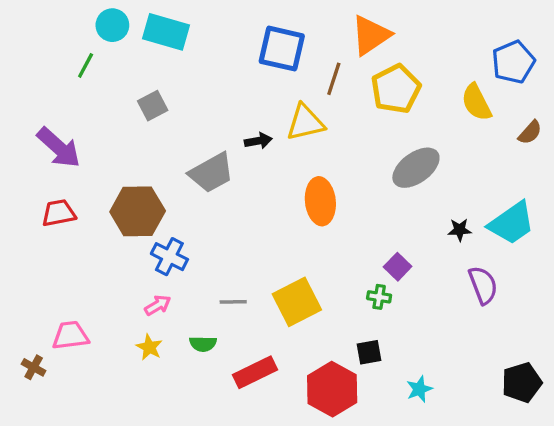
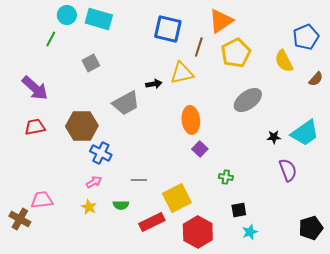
purple square: (398, 267) -> (200, 149), moved
yellow square: (297, 302) -> (177, 198), moved
black square: (369, 352) -> (239, 210), moved
brown cross: (34, 367) -> (20, 219), size x1.5

